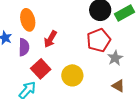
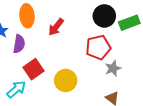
red arrow: (50, 39) -> (56, 27), moved

